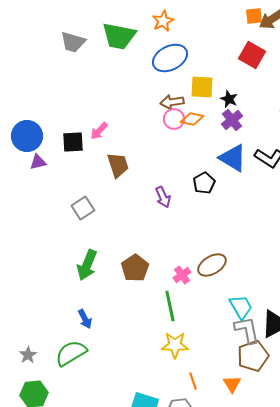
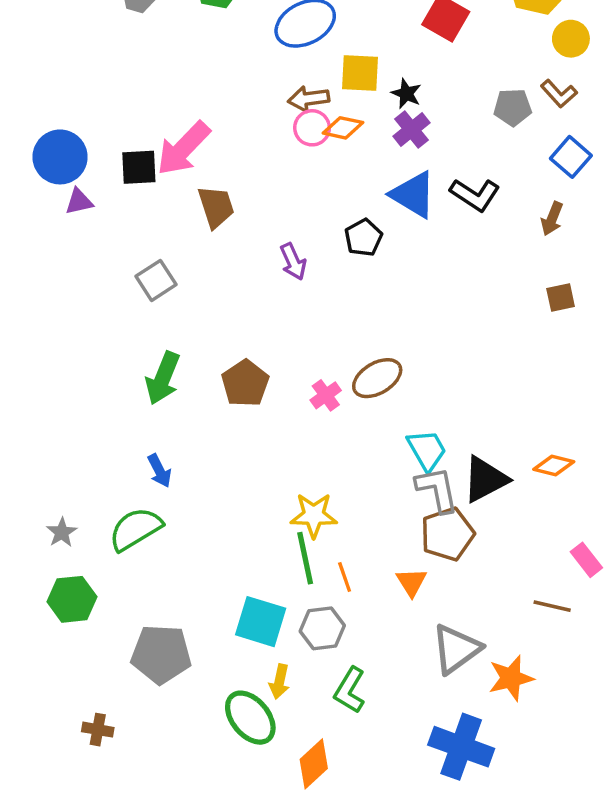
pink arrow: (99, 131) -> (183, 148), size x1.8
green line: (170, 306) -> (305, 558), moved

